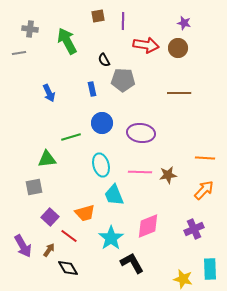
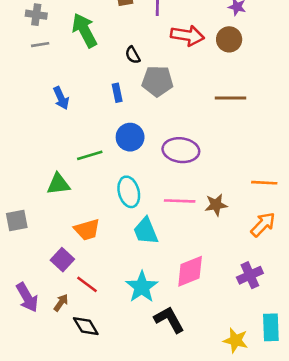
gray line: (19, 53) -> (40, 45), moved
gray square: (34, 187) -> (17, 221), moved
orange trapezoid: (85, 213) -> (87, 230), moved

